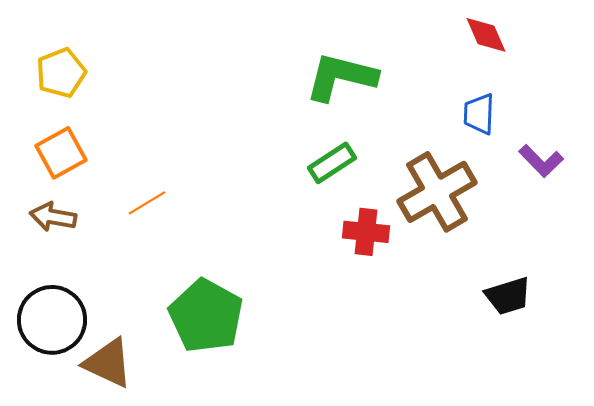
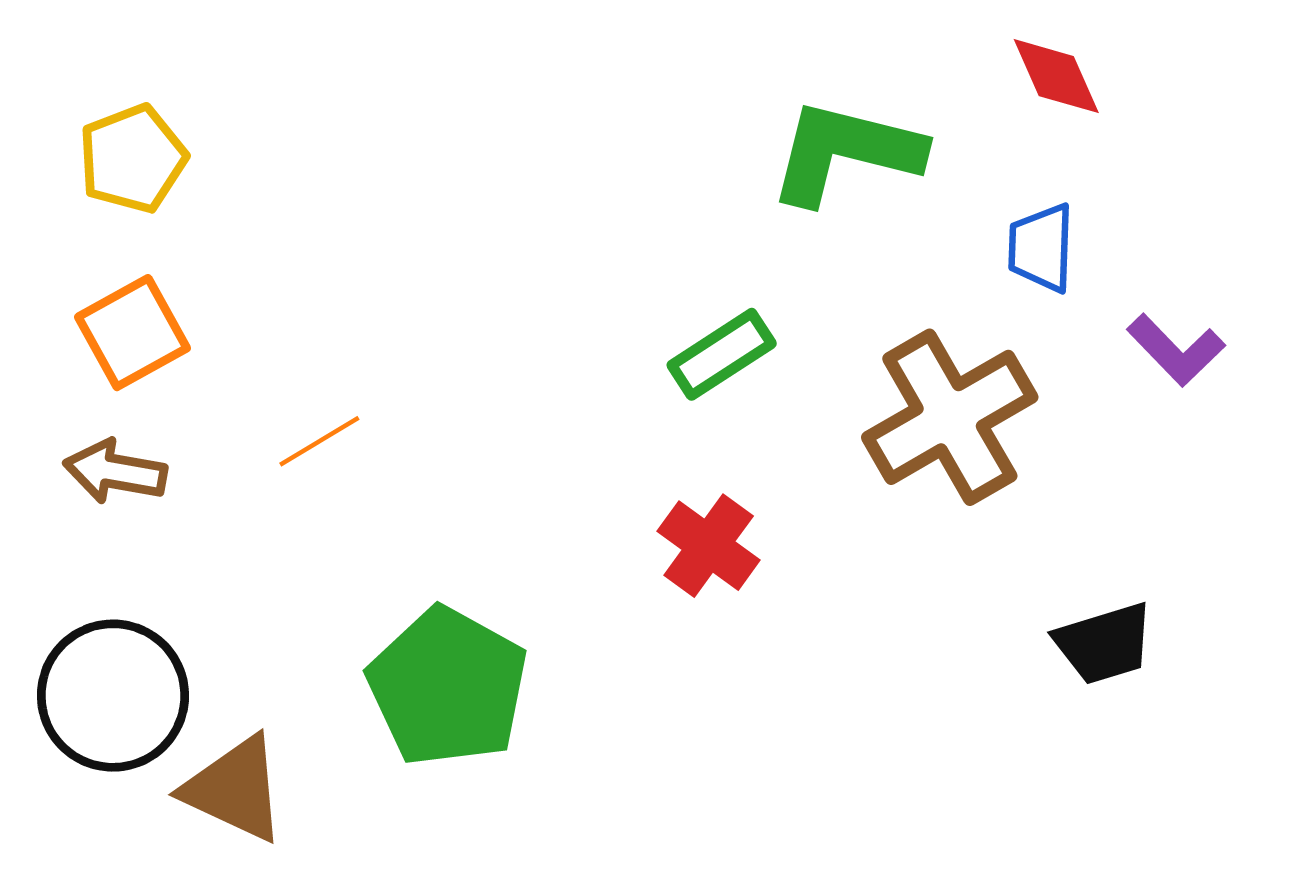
green L-shape: (341, 77) -> (845, 152), moved
red cross: (366, 232) -> (709, 546), moved, turned 30

